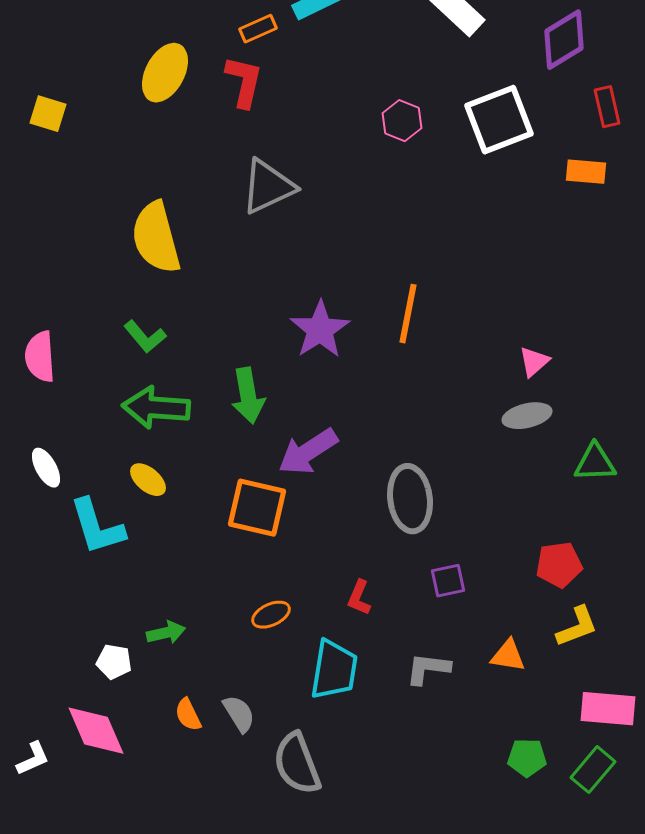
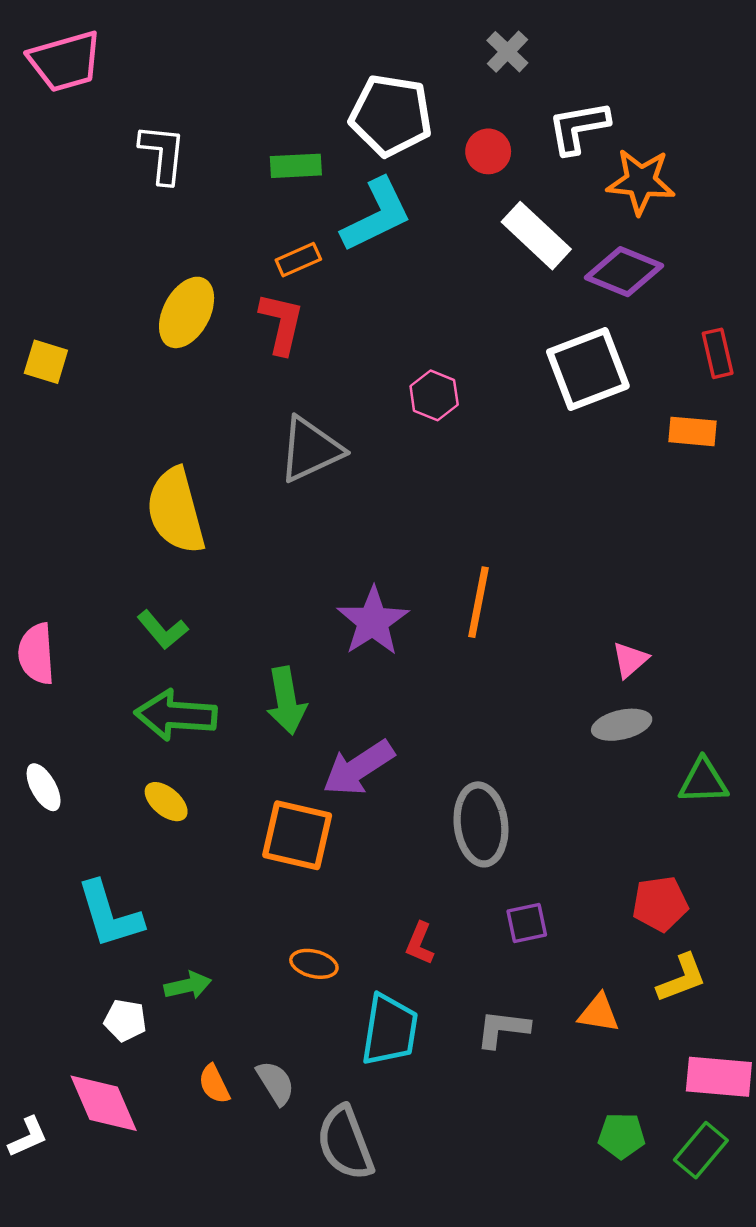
purple diamond: (564, 40) -> (624, 272), moved, turned 54
pink hexagon: (402, 121) -> (434, 395), moved
cyan L-shape: (97, 527) -> (110, 915), moved
orange ellipse: (271, 615) -> (314, 964), turned 39

